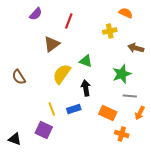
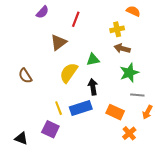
brown arrow: (136, 48) -> (122, 48), moved
green triangle: (86, 61) -> (93, 60), turned -32
blue rectangle: (74, 109) -> (81, 108), size x1.5
orange cross: (122, 134) -> (129, 133), turned 32

